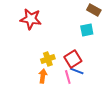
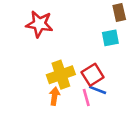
brown rectangle: (94, 10) -> (119, 13), turned 48
yellow cross: (48, 59) -> (61, 75), size x1.5

